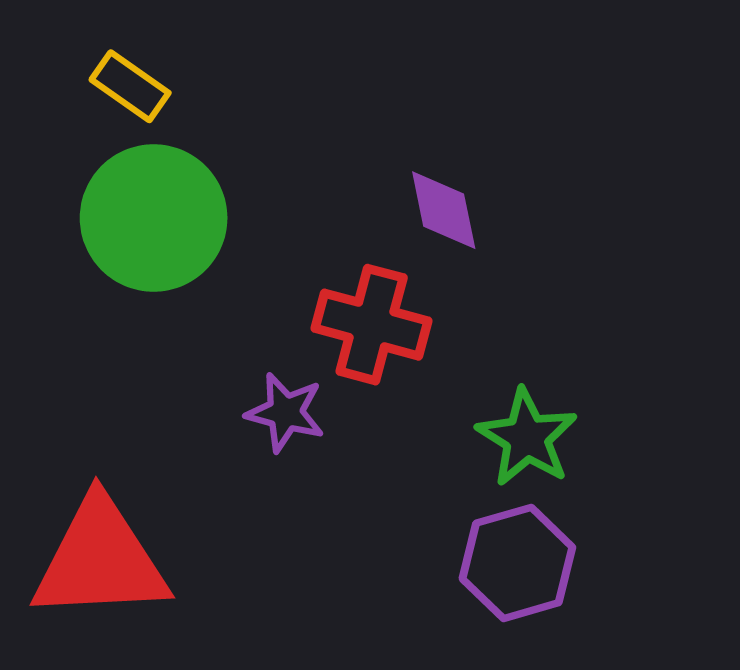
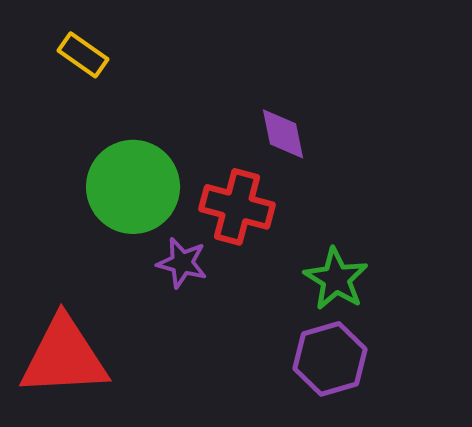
green circle: (154, 218) -> (133, 187), moved

